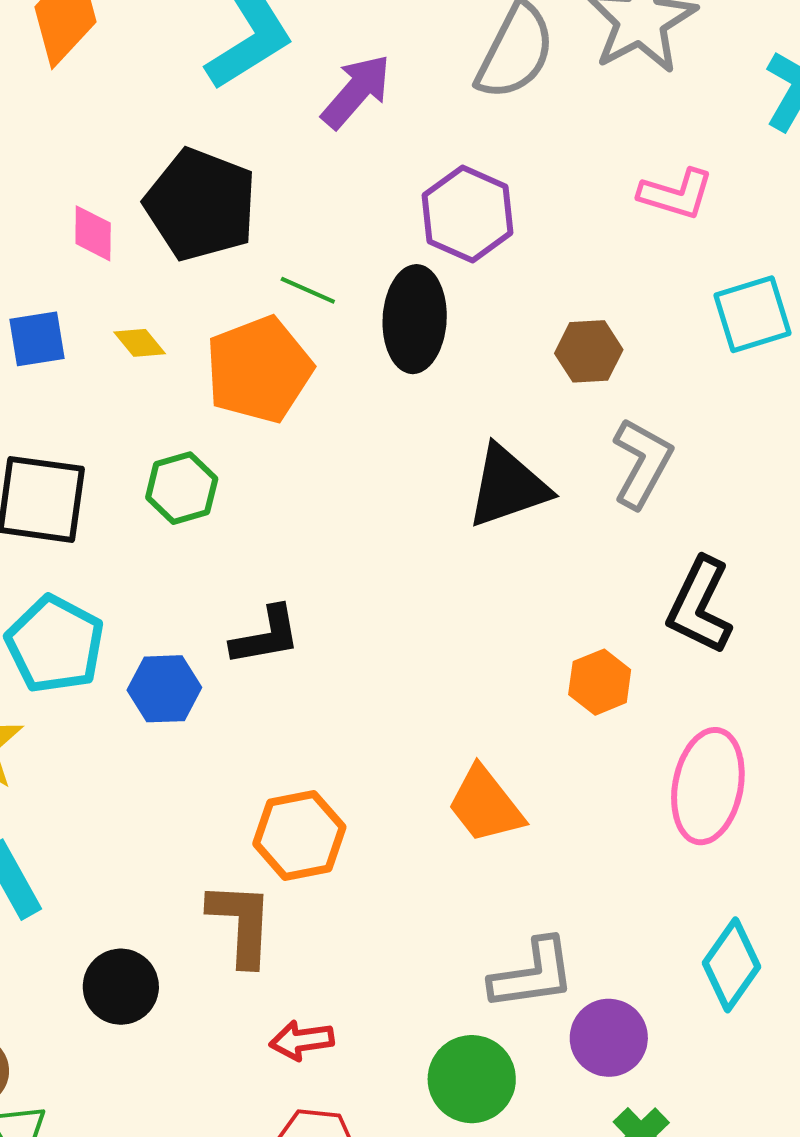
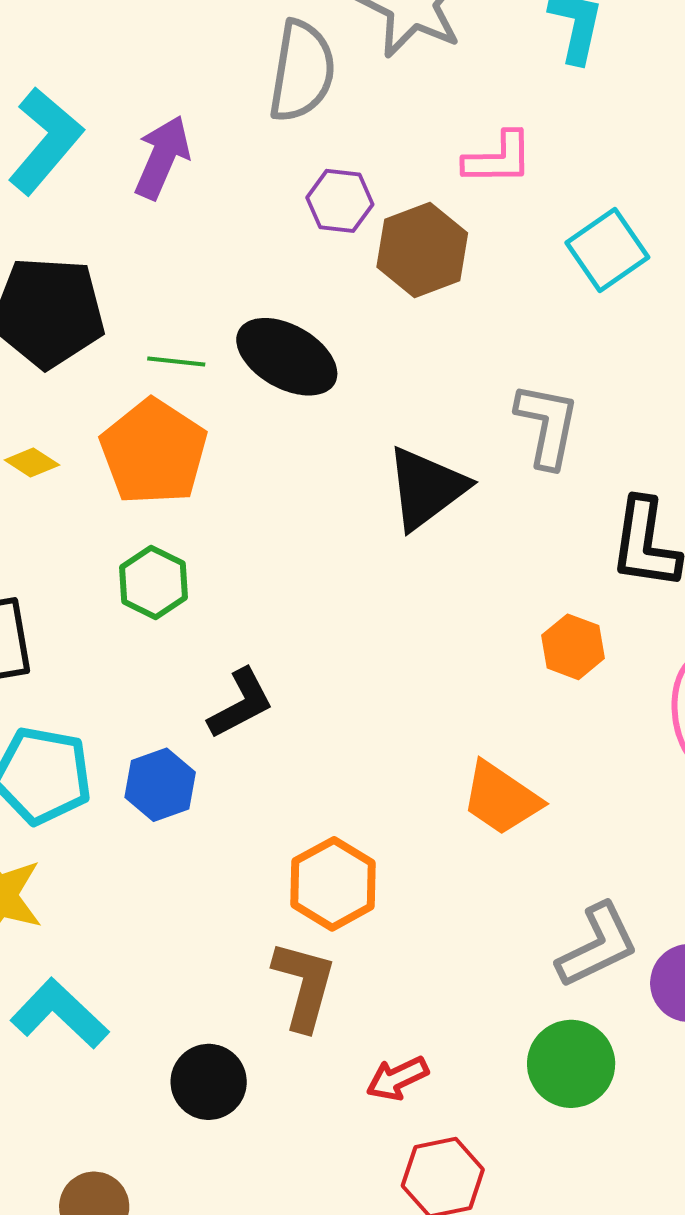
purple hexagon: (468, 214) -> (340, 201), moved, size x0.7
black ellipse: (415, 319) -> (287, 357), turned -46
brown hexagon: (589, 351) -> (422, 250), moved, size x1.4
green hexagon: (182, 488) -> (153, 582), moved
brown L-shape: (241, 923) -> (304, 985), turned 30

